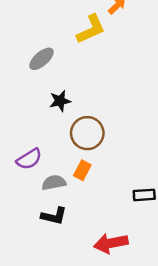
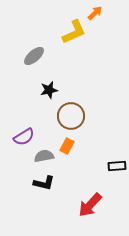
red arrow: (111, 243) -> (90, 205), turned -36

